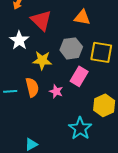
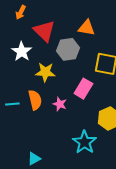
gray hexagon: (71, 48) -> (68, 49), moved

